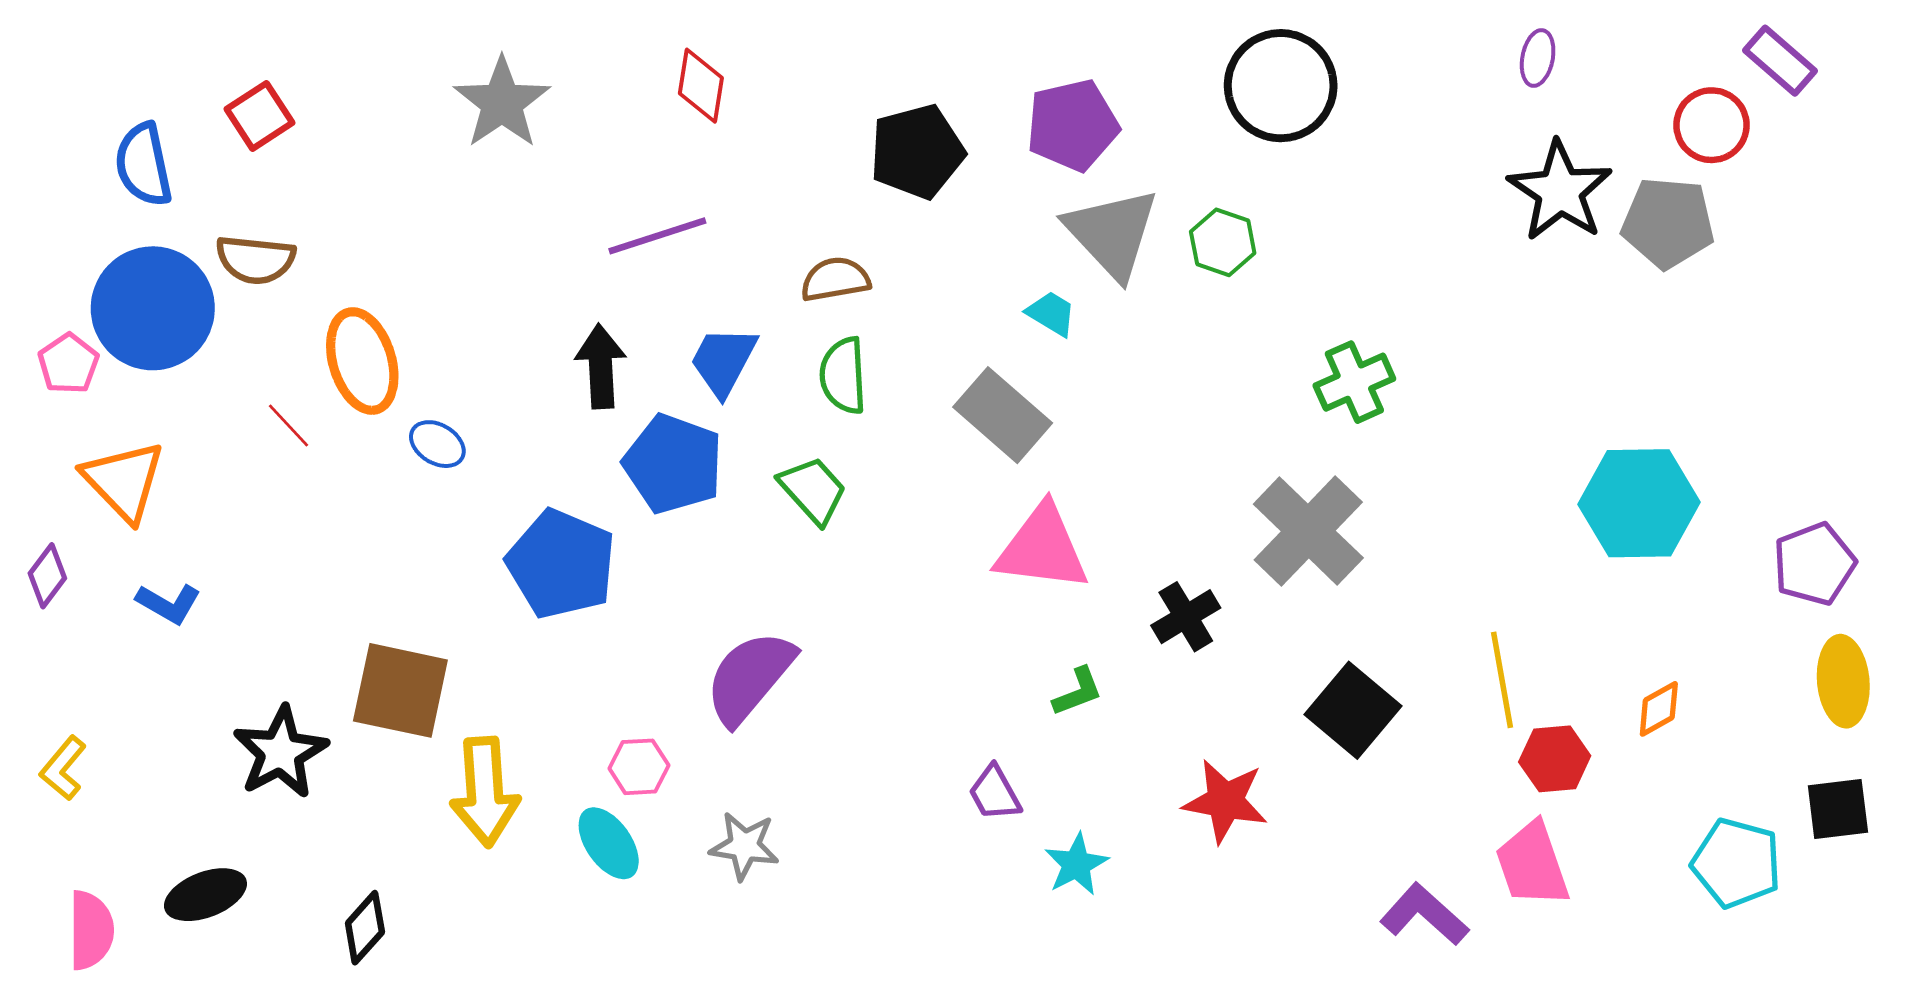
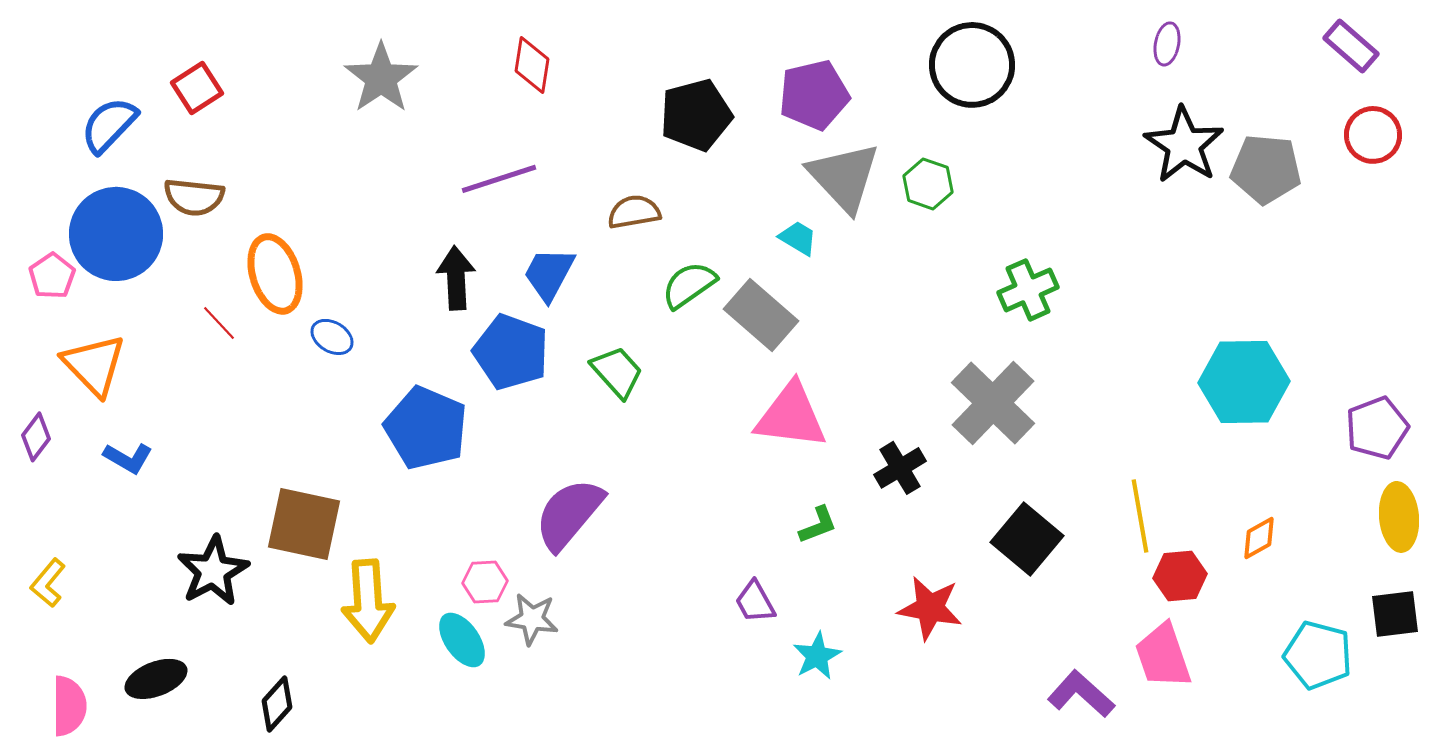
red circle: (1711, 125) -> (1373, 135), moved
blue semicircle: (144, 165) -> (109, 125), turned 56
green semicircle: (843, 376) -> (689, 285), moved, turned 58
gray star: (744, 846) -> (532, 619), moved

